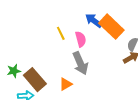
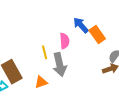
orange rectangle: (111, 27) -> (97, 35), size x0.7
yellow line: (61, 33) -> (45, 52), moved

